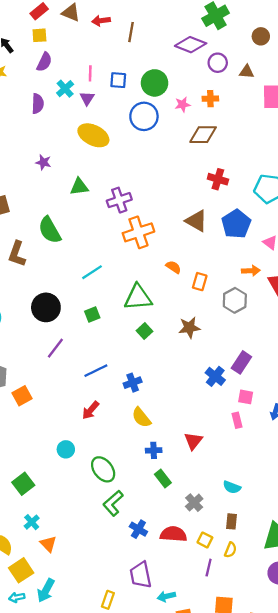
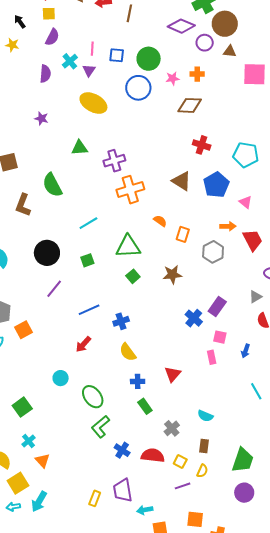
brown circle: (261, 36) -> (225, 24), moved, size x1.6
purple star: (43, 162) -> (41, 118), moved
purple line: (209, 568) -> (183, 486), turned 56
yellow rectangle: (108, 600) -> (95, 498), moved

